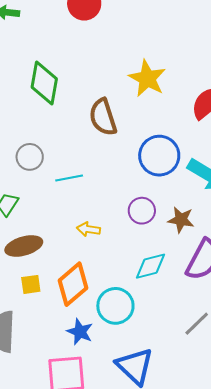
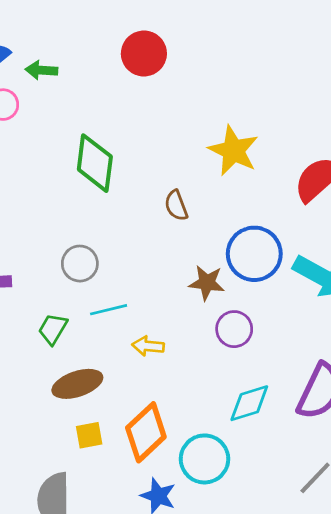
brown semicircle: (103, 117) -> (176, 205), size x0.6
cyan line: (69, 178) -> (109, 310), moved
brown star: (181, 220) -> (207, 283), moved
yellow arrow: (88, 229) -> (148, 346), moved

